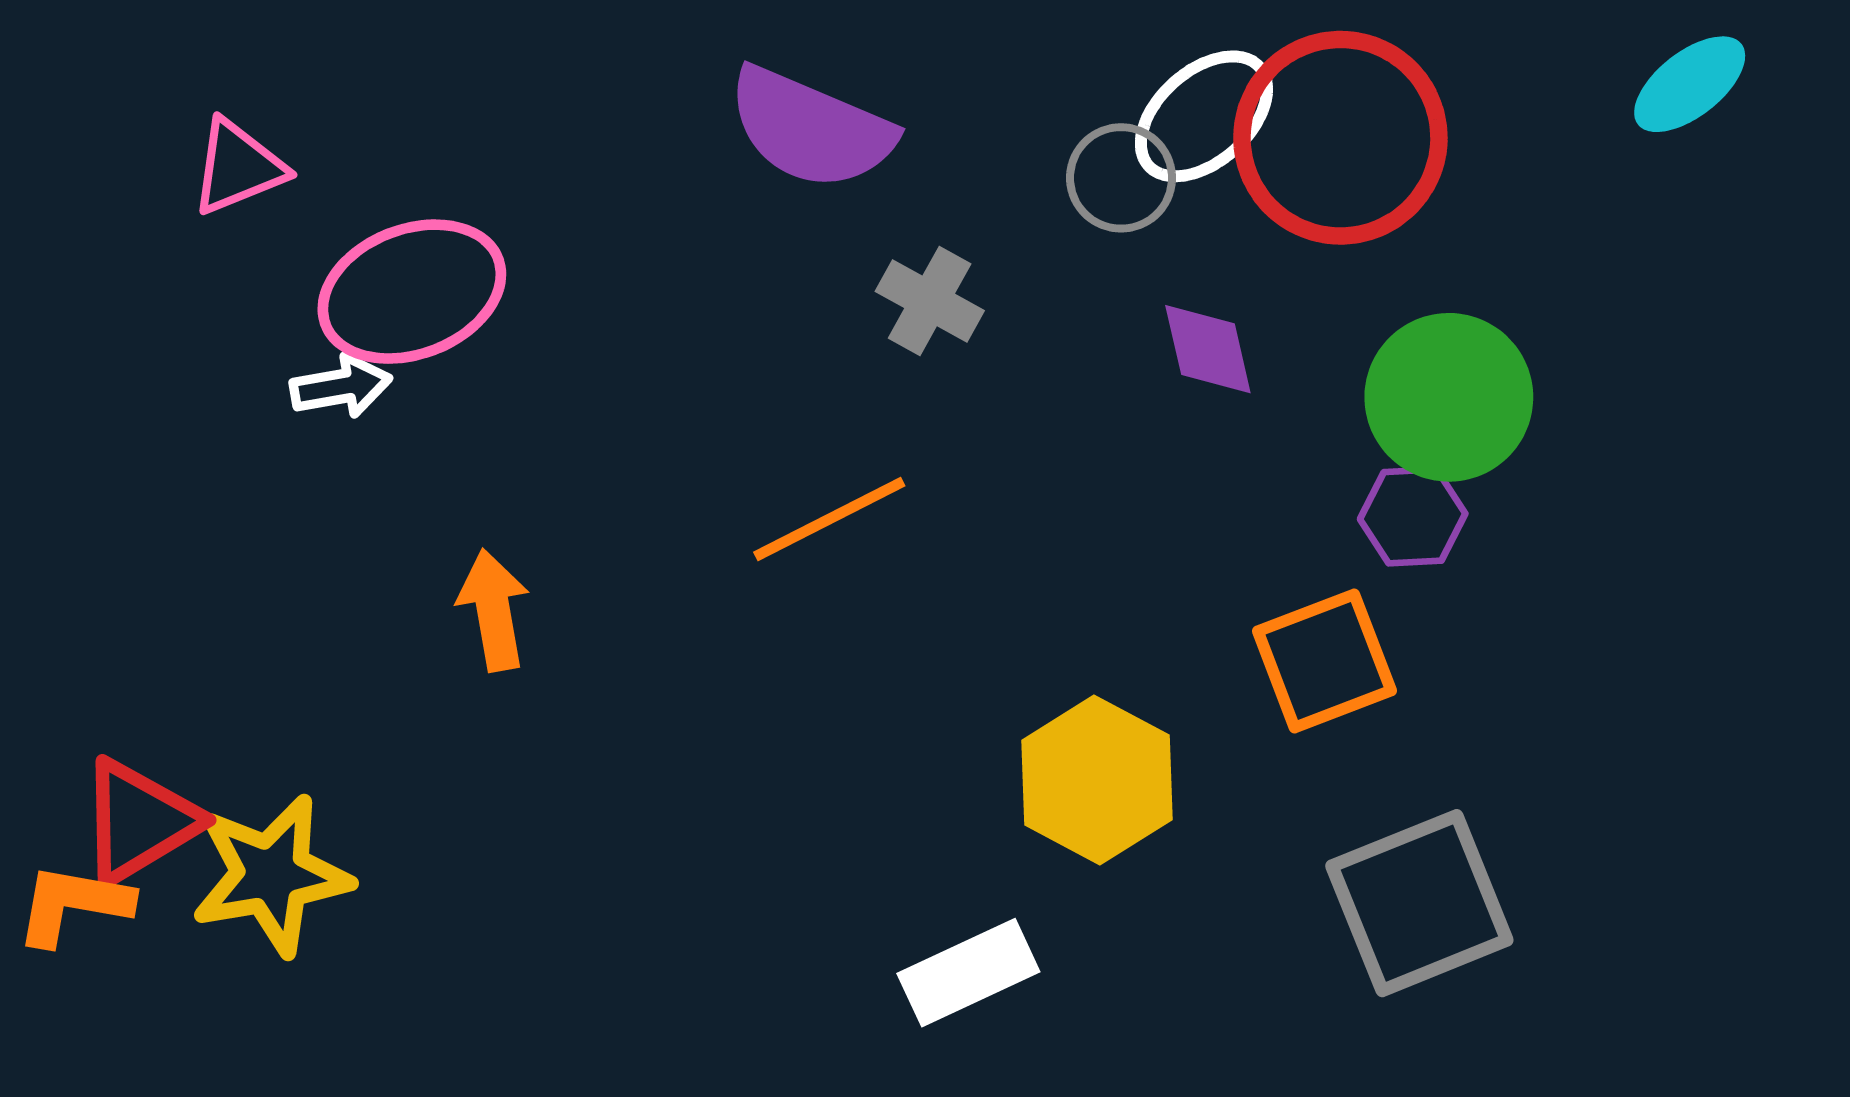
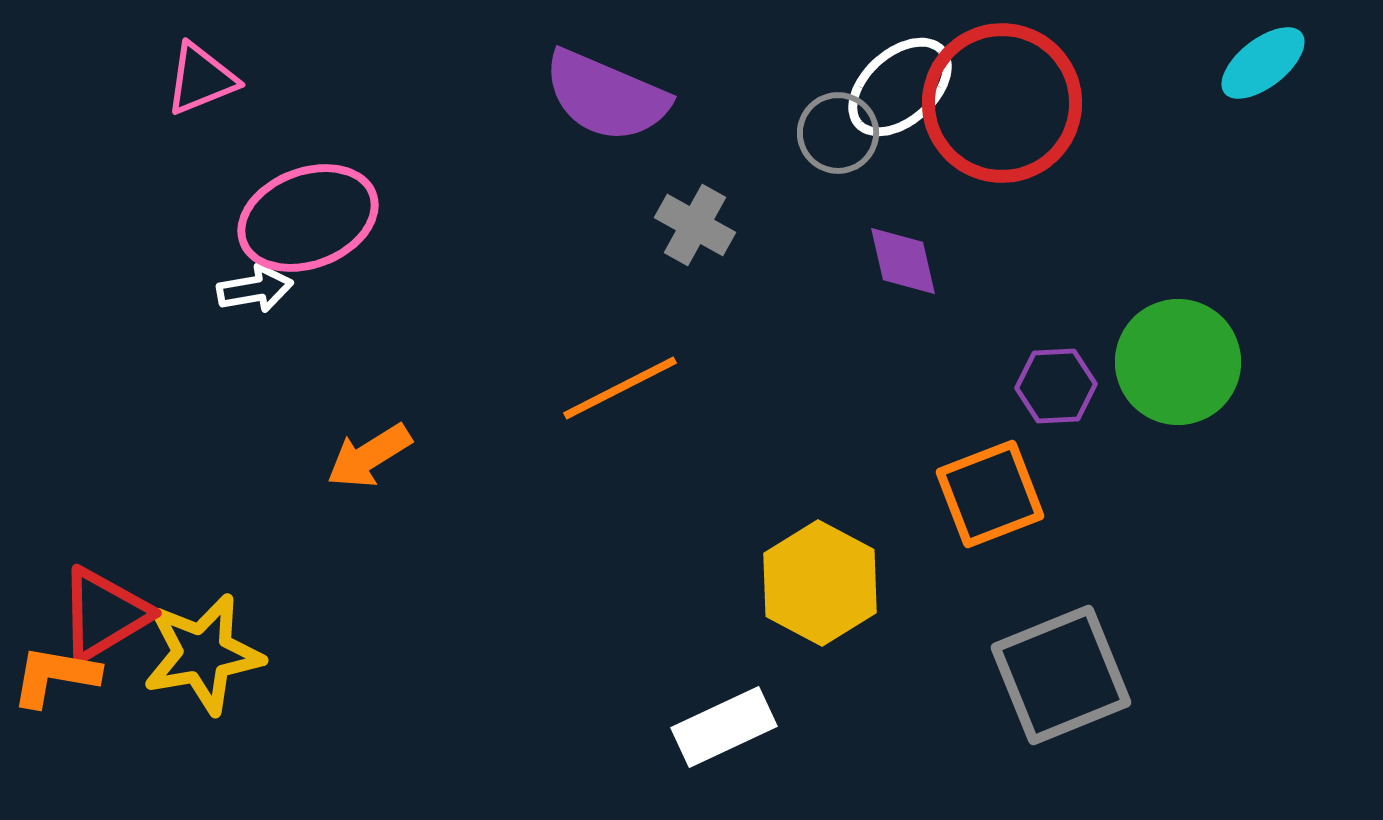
pink triangle: (238, 167) -> (201, 79), moved
green circle: (1449, 397) -> (1178, 362), moved
orange arrow: (493, 610) -> (369, 456), turned -112

